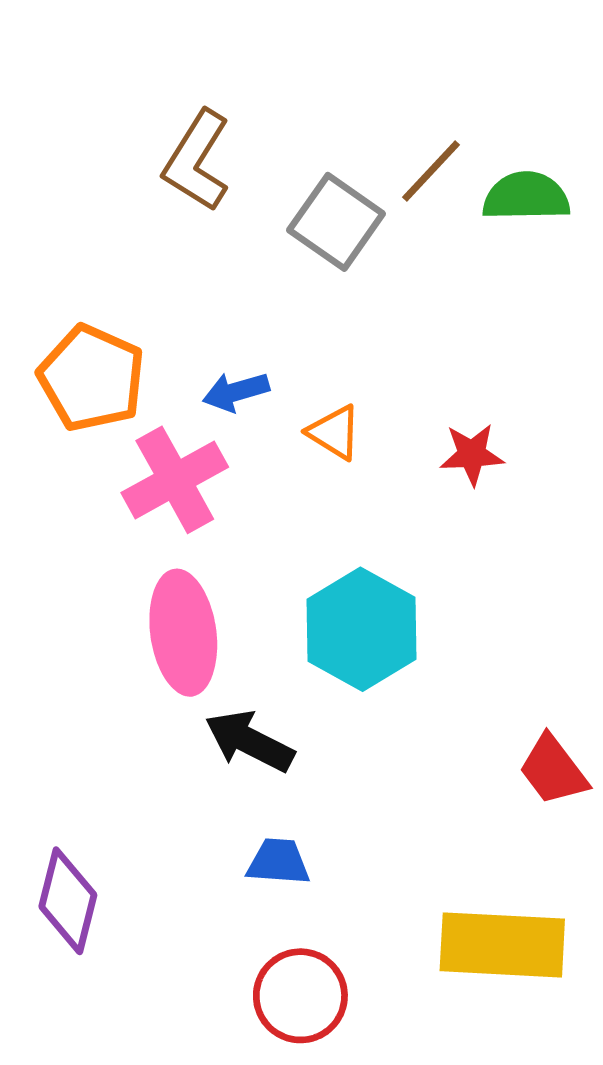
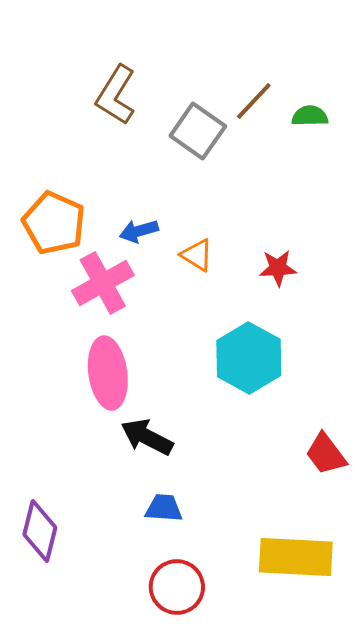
green semicircle: (526, 196) -> (310, 116), size x0.7
cyan hexagon: (361, 629) -> (249, 358), moved

